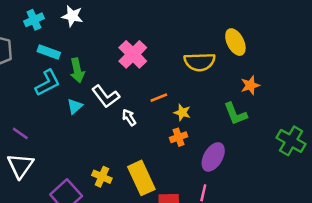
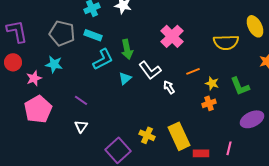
cyan rectangle: (49, 52) -> (93, 35), moved
green L-shape: (235, 114) -> (240, 86), moved
purple ellipse: (213, 157) -> (252, 119), moved, turned 35
white triangle: (20, 166) -> (81, 126), size x0.6

